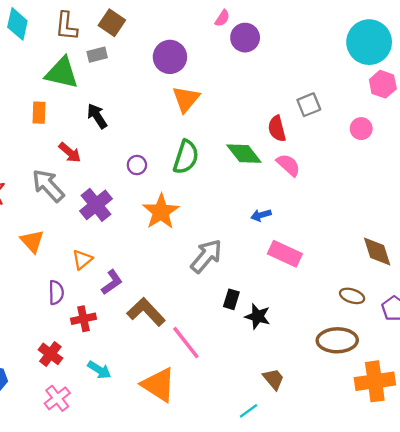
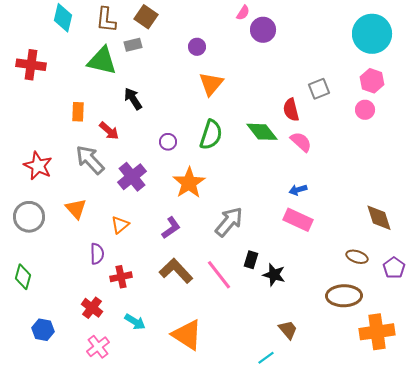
purple circle: (170, 57) -> (197, 47), size x0.6
pink hexagon: (383, 84) -> (372, 81), moved
orange rectangle: (39, 113) -> (78, 112), moved
blue arrow: (261, 215) -> (298, 190), moved
purple L-shape: (112, 282) -> (171, 228), moved
pink line: (186, 343) -> (219, 275), moved

